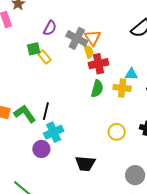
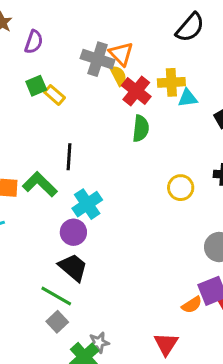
purple semicircle: (50, 28) -> (34, 42), moved
red cross: (98, 64) -> (136, 91), turned -30
yellow cross: (122, 88) -> (171, 82), moved
black line: (46, 111) -> (69, 157), moved
black trapezoid: (85, 164) -> (73, 267), moved, turned -135

